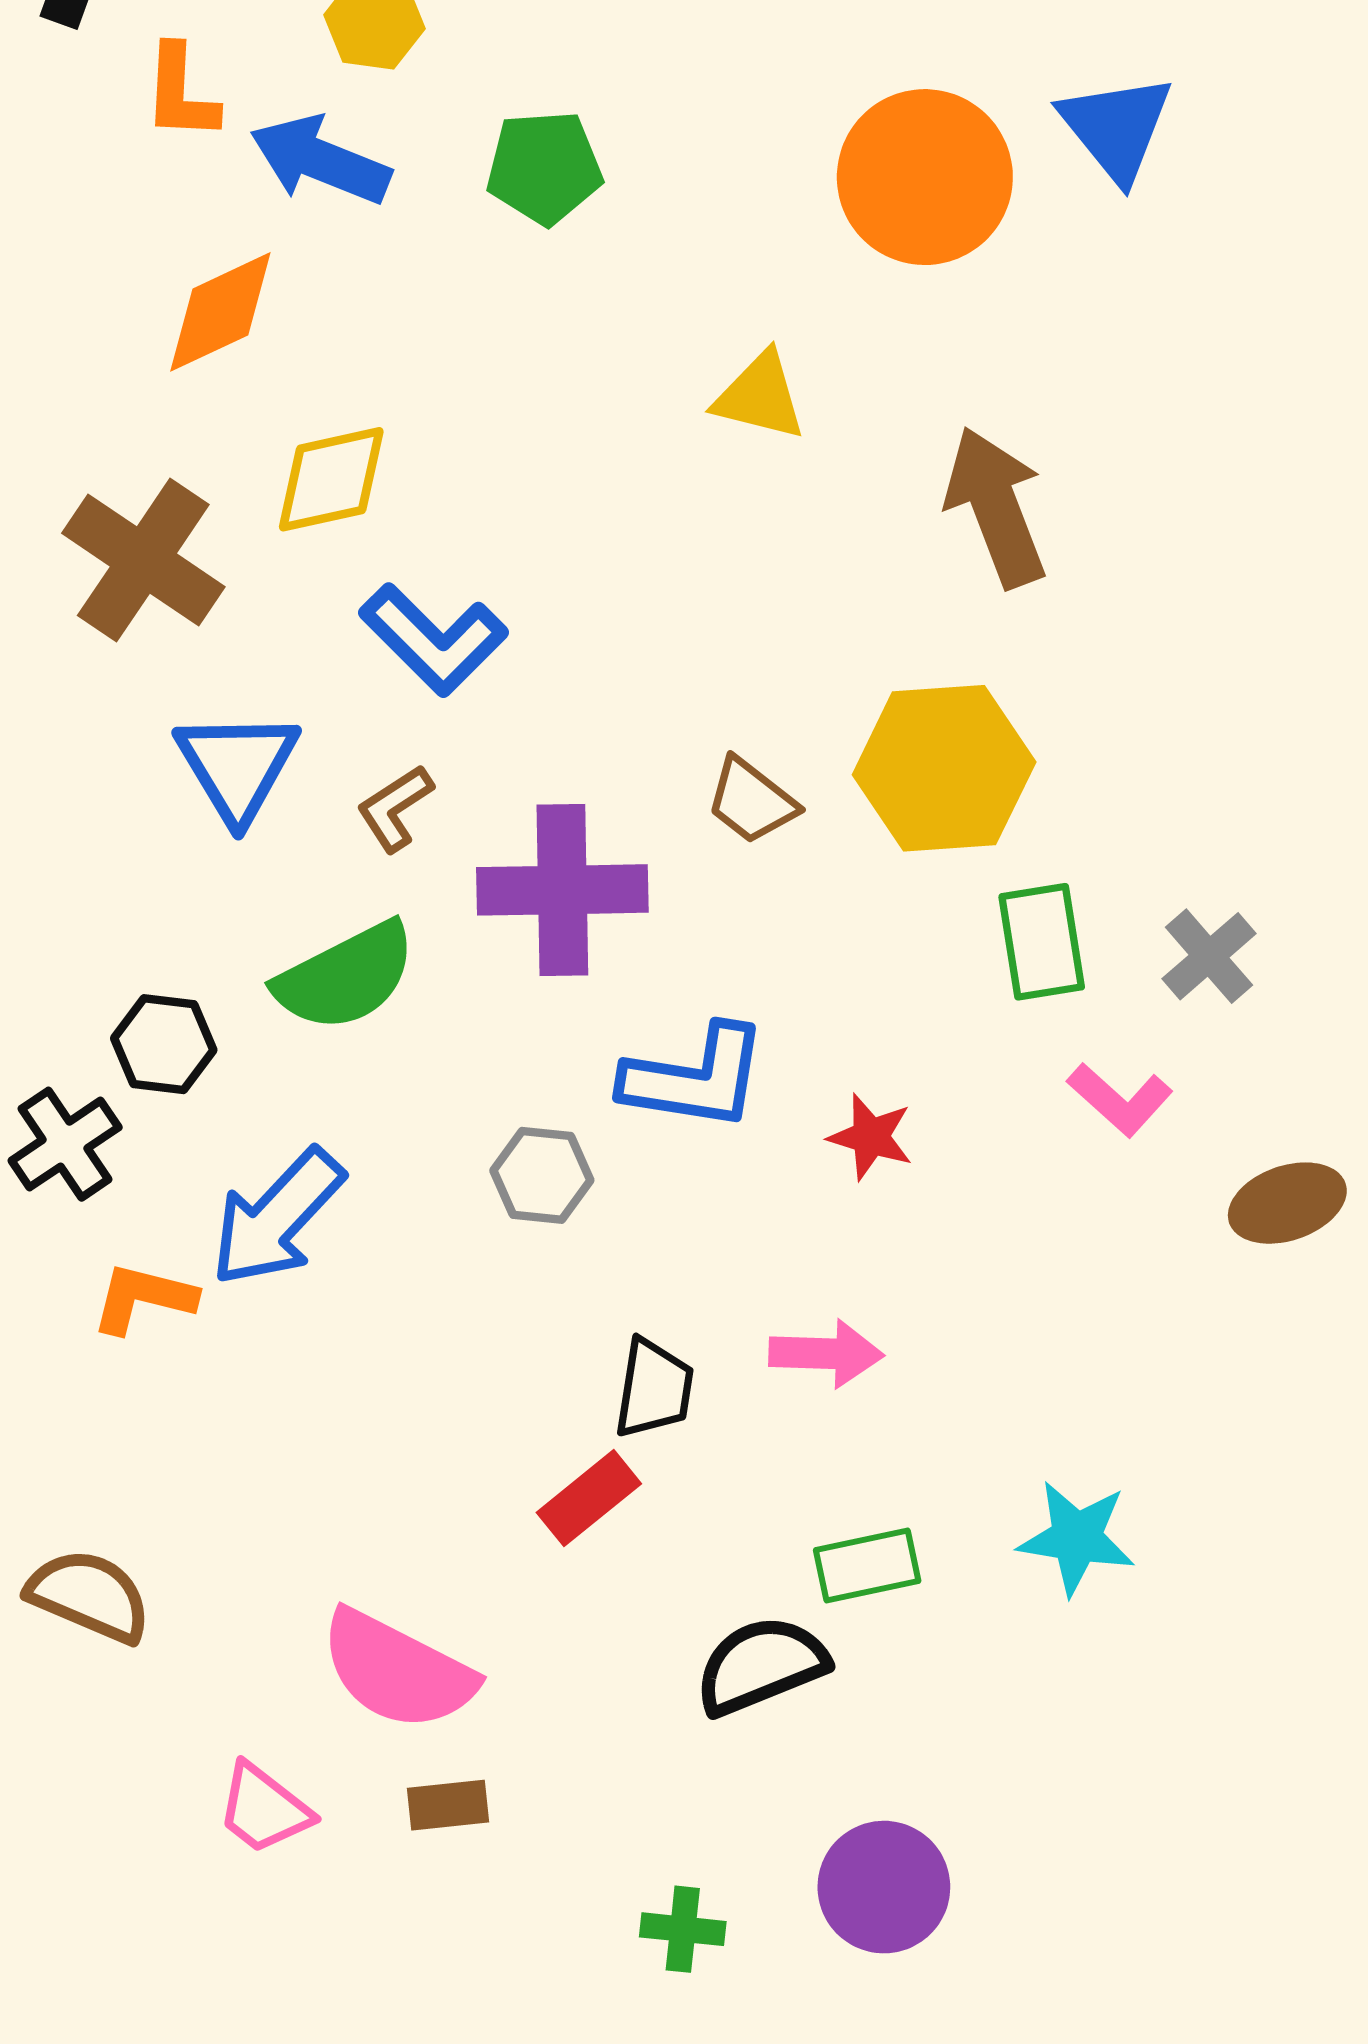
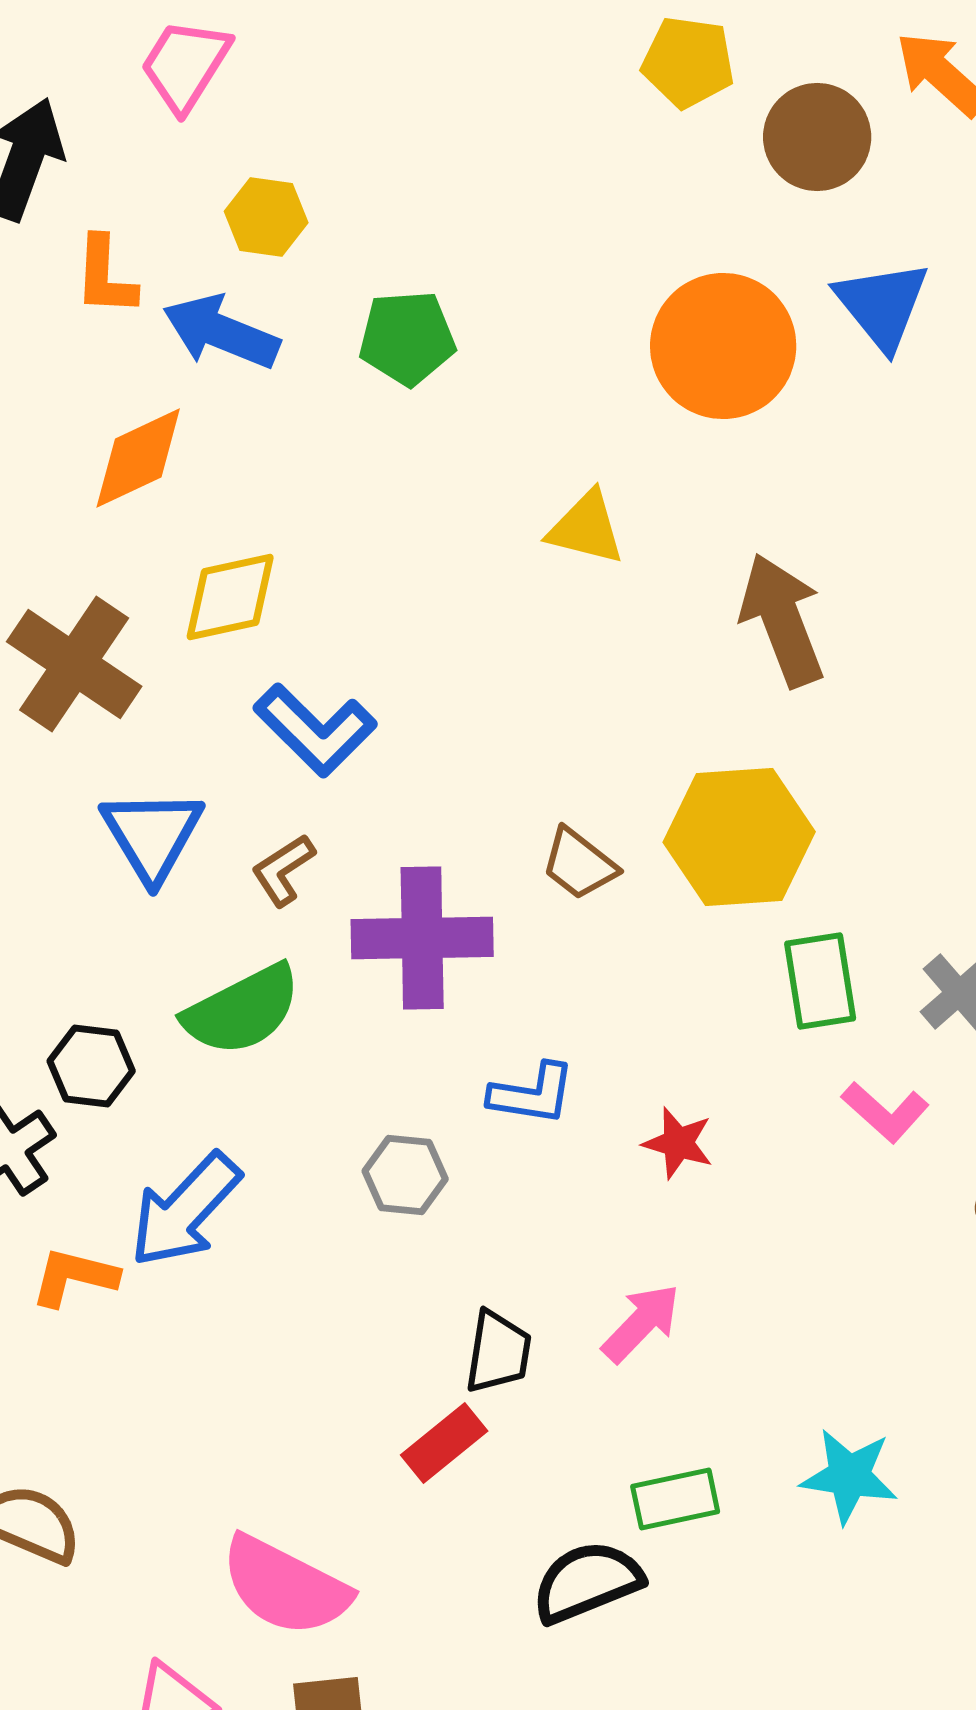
blue L-shape: (695, 1078) -> (532, 1094), size x0.7
pink arrow: (826, 1354) -> (641, 1323), turned -48

